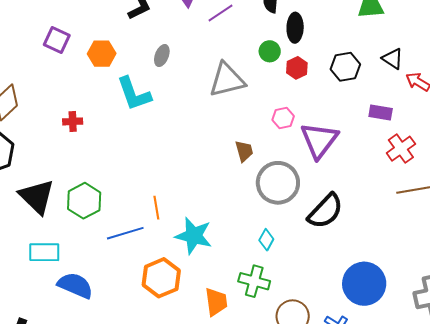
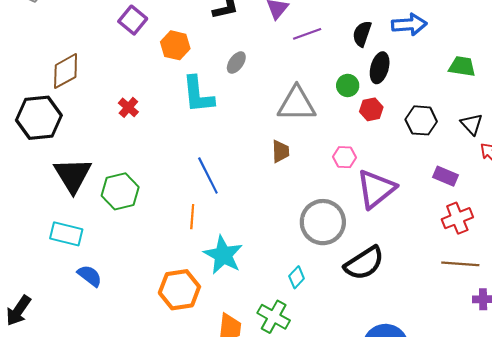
red cross: (73, 121) -> (128, 107), turned 30
brown trapezoid: (244, 151) -> (280, 151), moved
blue line: (125, 233) -> (208, 176), moved, turned 66
blue semicircle: (75, 285) -> (90, 276), size x0.7

